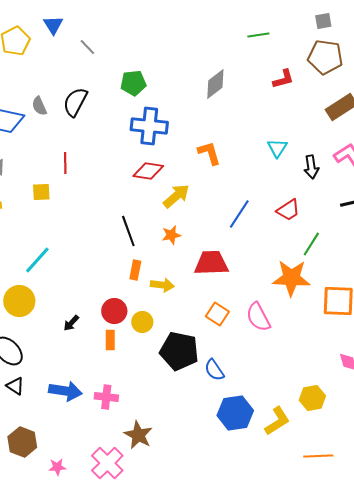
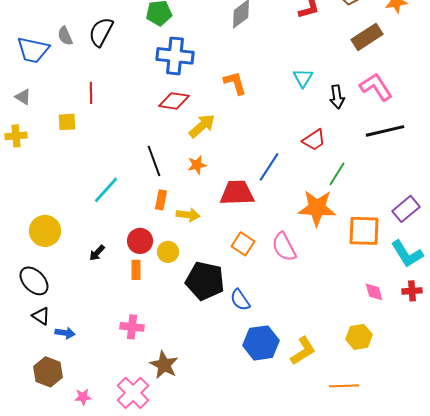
blue line: (239, 214) -> (269, 167), moved
cyan line: (37, 260) -> (106, 190), moved
blue arrow: (65, 391) -> (65, 333), moved, size x0.6
yellow hexagon: (312, 398) -> (359, 337), moved

